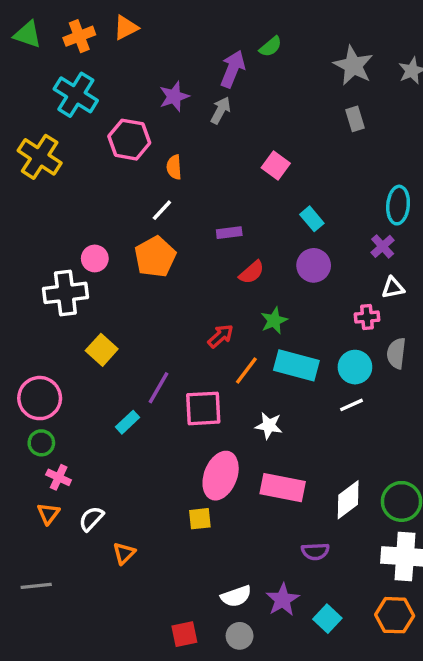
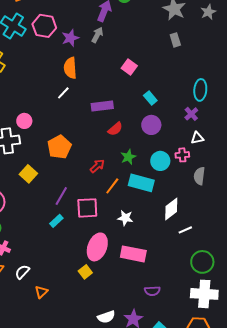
purple star: (174, 97) -> (70, 38), moved
pink hexagon: (129, 140) -> (44, 26), moved
orange semicircle: (174, 167) -> (70, 68), size x1.5
purple rectangle: (229, 233) -> (102, 106), size x1.5
orange pentagon: (155, 257) -> (59, 147), moved
cyan circle: (355, 367) -> (160, 161), moved
white line: (352, 405) -> (185, 230), moved
cyan rectangle: (128, 422) -> (56, 221), moved
white diamond: (348, 500) -> (171, 209), moved
yellow square: (200, 519) -> (85, 272), turned -32

